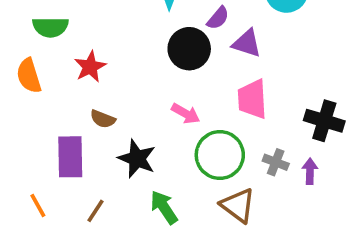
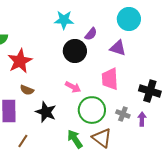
purple triangle: (247, 43) -> (118, 48), moved
red star: (90, 67) -> (20, 61), size x1.4
green arrow: (164, 207) -> (75, 139), moved

